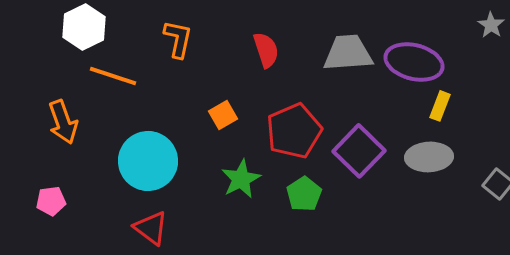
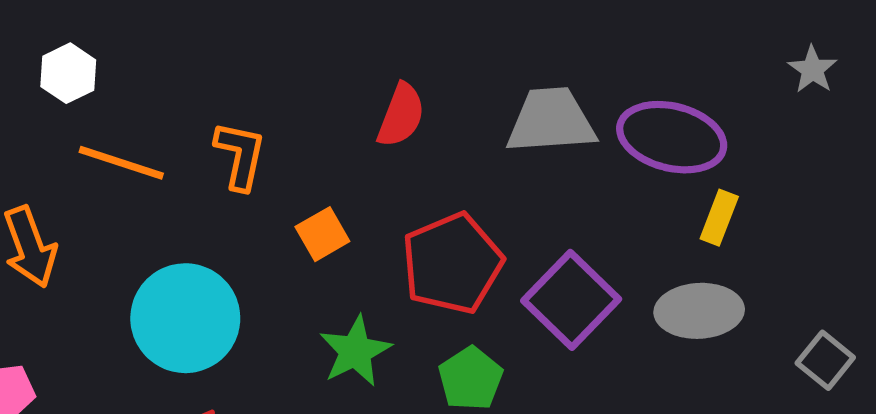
white hexagon: (84, 27) -> (68, 73), size x0.7
orange L-shape: (178, 39) -> (240, 155), moved
red semicircle: (266, 50) -> (401, 115), turned 39

